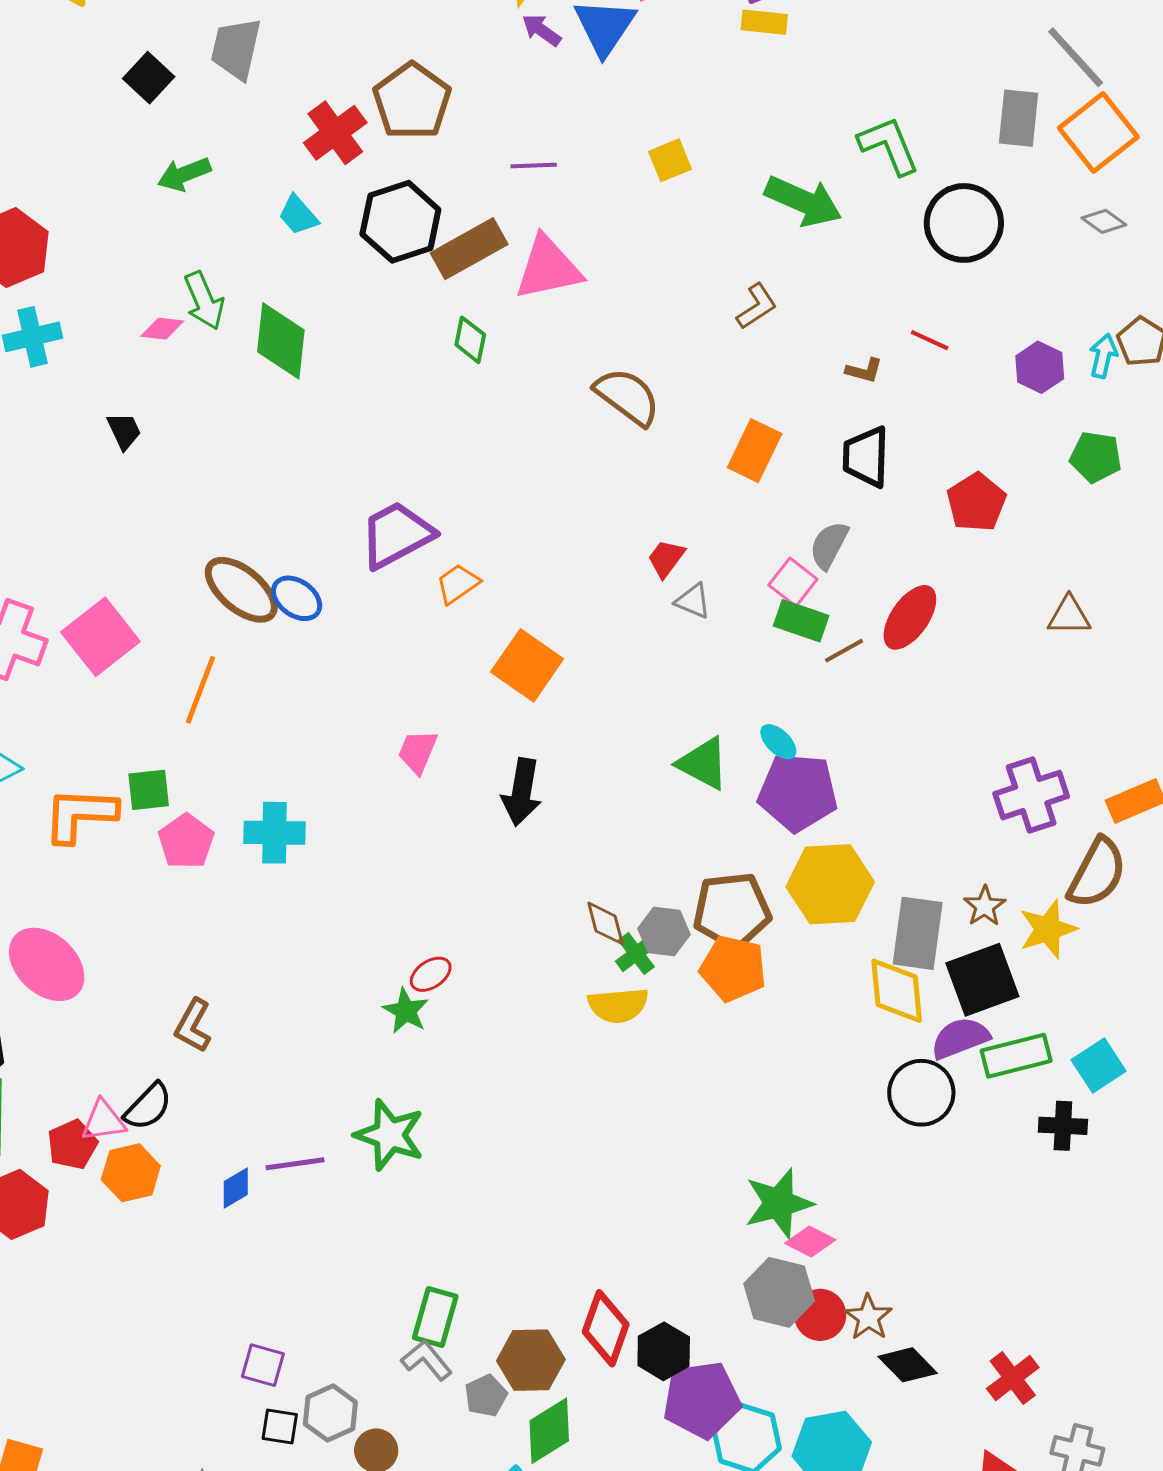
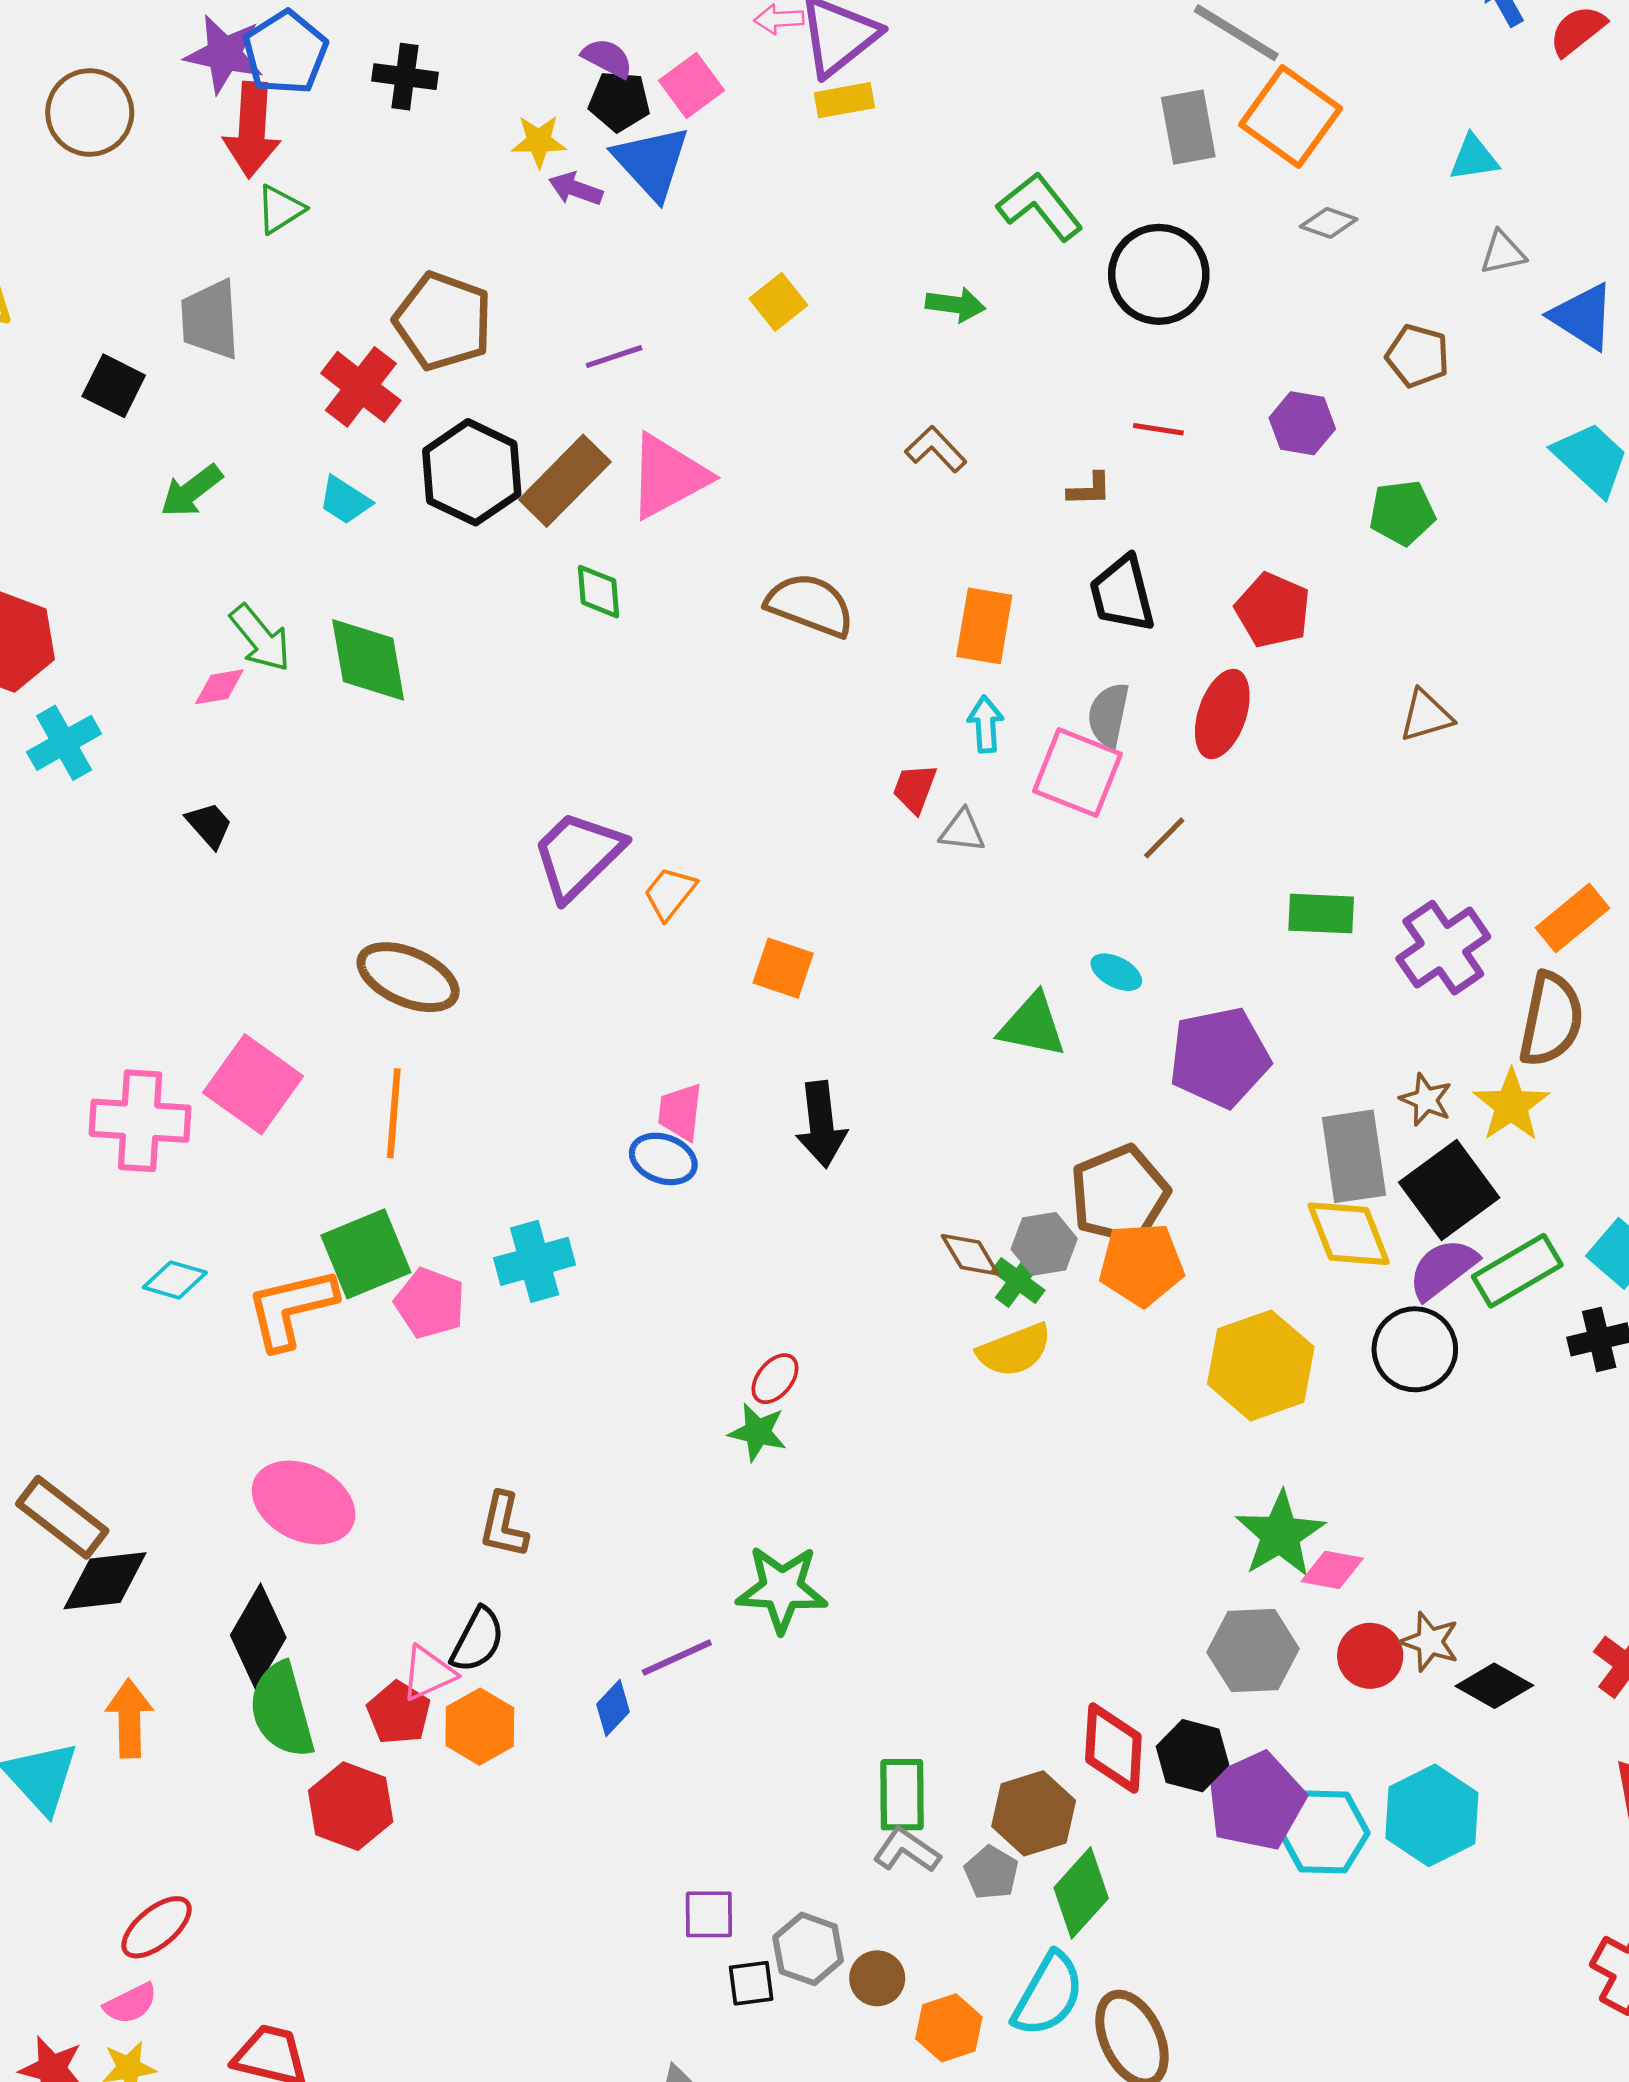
green arrow: (803, 201) -> (955, 305), size x0.6
brown L-shape: (757, 306) -> (936, 449), turned -84
cyan arrow: (1103, 356) -> (986, 724), moved
pink square: (793, 582) -> (1078, 772), size x1.5
blue ellipse: (297, 598) -> (663, 1159), moved
red ellipse: (910, 617) -> (1222, 714), moved
green rectangle: (801, 621) -> (1321, 914), moved
orange square: (527, 665) -> (783, 968), size x0.7
green square: (149, 790) -> (366, 1254), size x1.5
purple pentagon: (798, 792) -> (1220, 1057), moved
yellow hexagon: (830, 884) -> (1261, 1365), moved
gray hexagon: (779, 1292) -> (1253, 1651), moved

